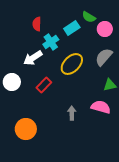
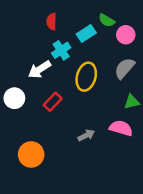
red semicircle: (37, 24) -> (52, 22), moved
yellow ellipse: (72, 64) -> (86, 77), turned -30
gray arrow: (72, 113) -> (86, 135), turned 64

